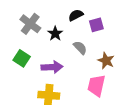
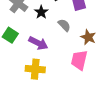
purple arrow: (52, 67) -> (38, 43), turned 30

